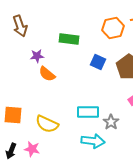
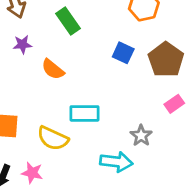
green rectangle: (69, 39) -> (68, 21), moved, turned 48
purple star: (37, 56) -> (22, 44), moved
cyan rectangle: (88, 112) -> (85, 113), moved

